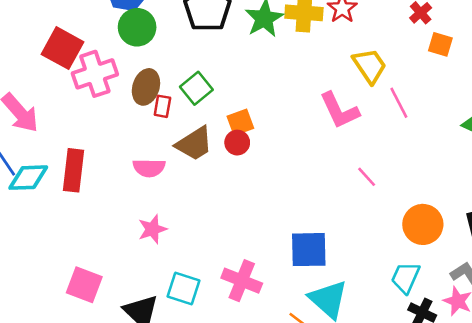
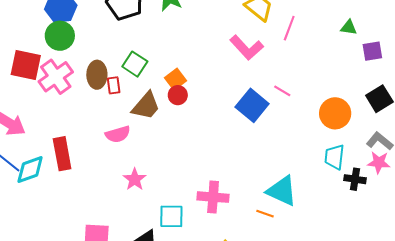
green circle: (137, 27) -> (60, 36), moved
pink line: (399, 103) -> (289, 28), turned 65
blue square: (309, 250) -> (252, 105), moved, turned -32

